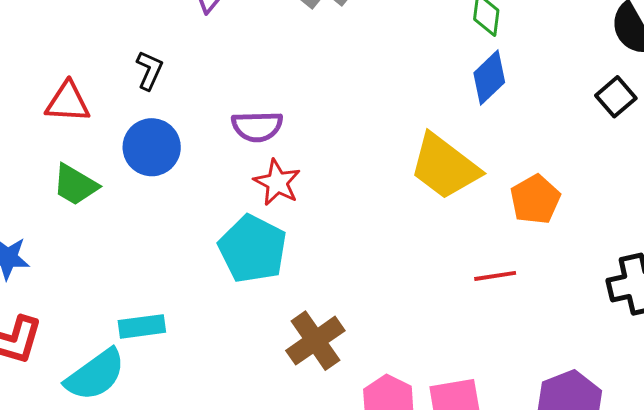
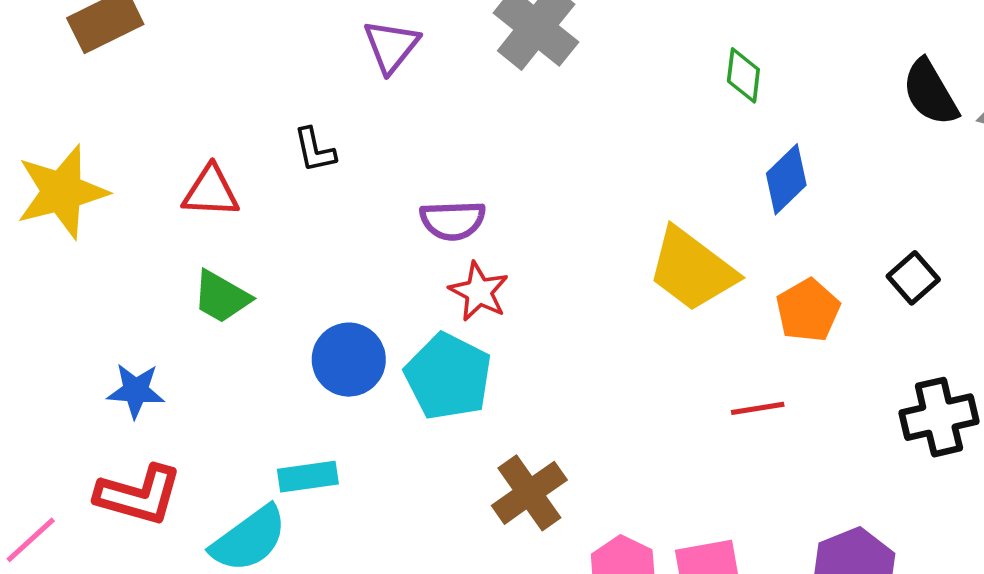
black L-shape: (149, 70) -> (315, 150), turned 144
blue diamond: (489, 78) -> (786, 179), moved
black square: (616, 97) -> (913, 278), moved
blue circle: (152, 147) -> (349, 360), moved

